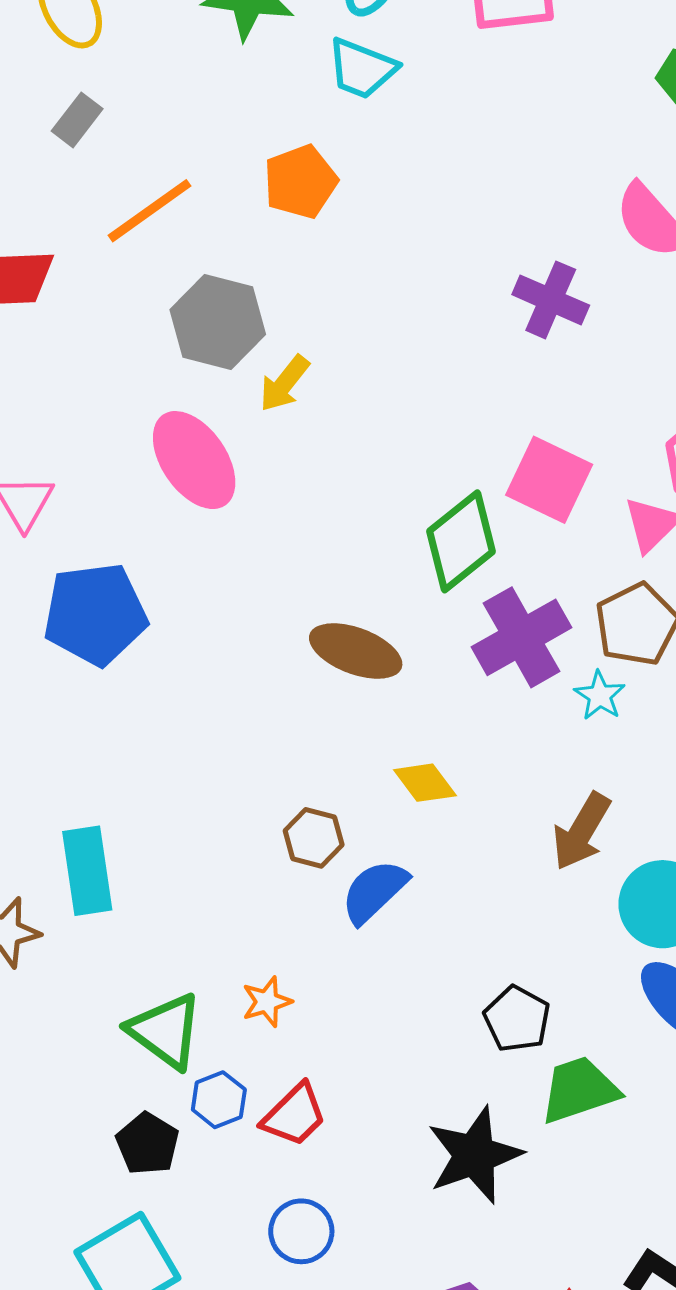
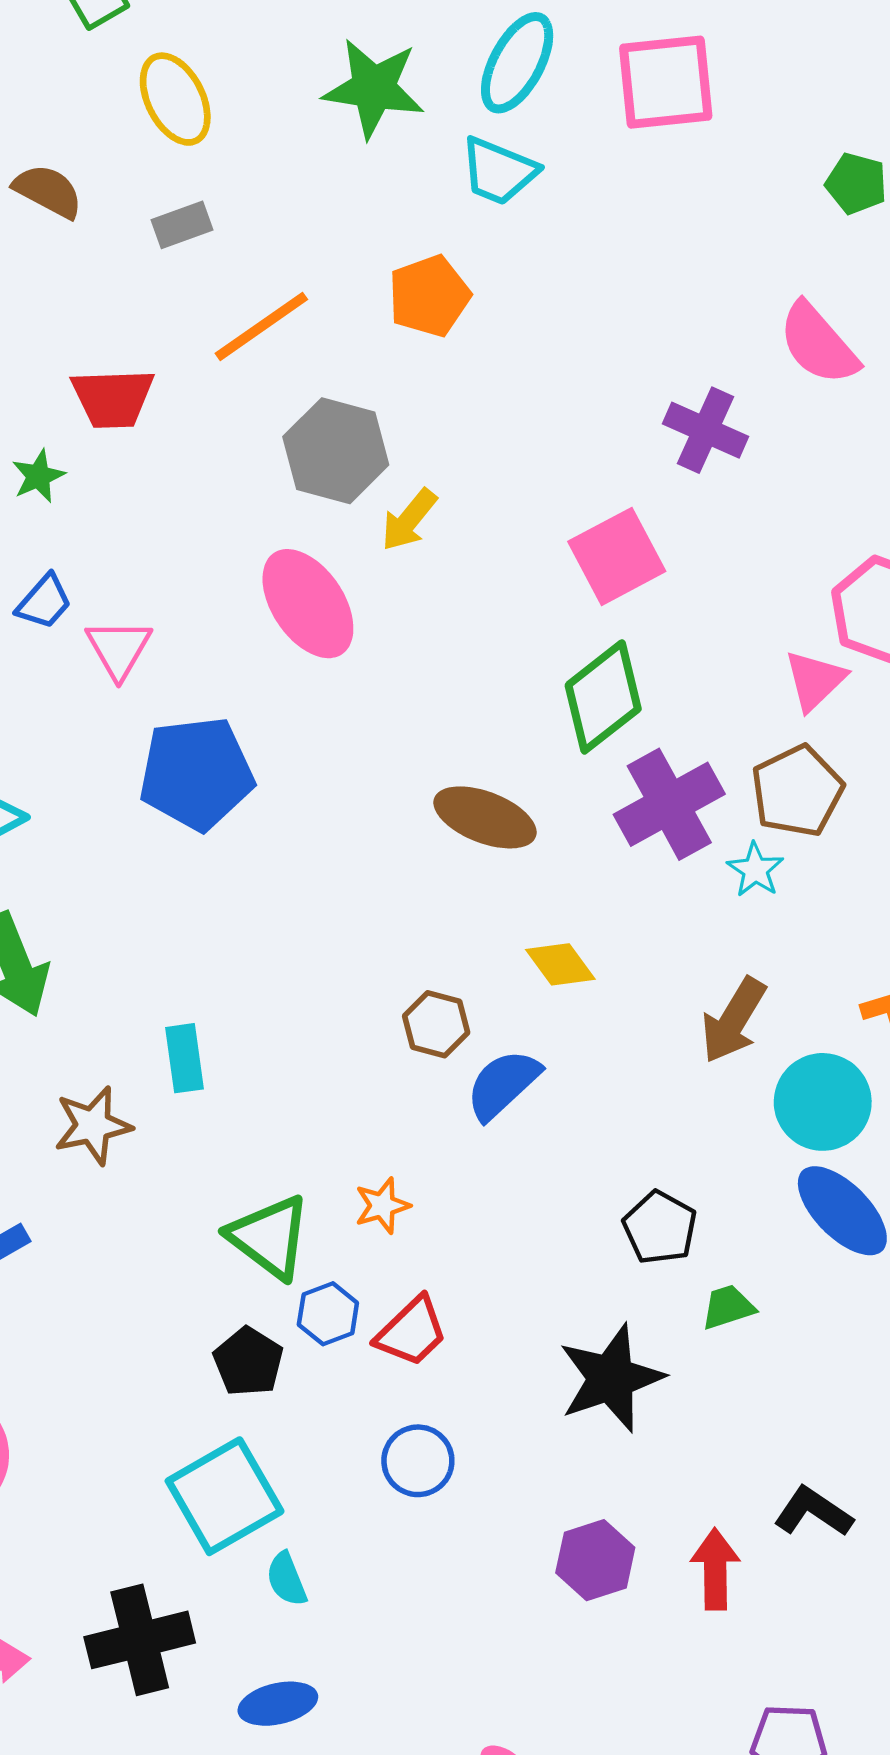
gray rectangle: (77, 120) -> (182, 225), turned 32
pink square: (549, 480) -> (617, 556), moved, turned 36
cyan rectangle: (87, 871) -> (185, 1058), size x0.7
green trapezoid: (579, 1090) -> (728, 1307), size x0.6

